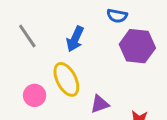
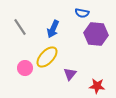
yellow ellipse: (66, 79) -> (47, 57), turned 70
purple triangle: (100, 104) -> (70, 74), turned -32

